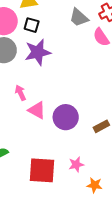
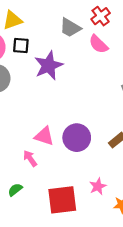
purple star: (38, 52) -> (49, 66), moved
pink arrow: (20, 93) -> (30, 158), moved

